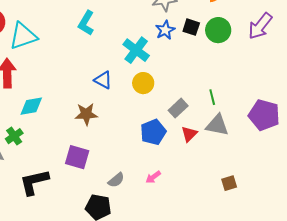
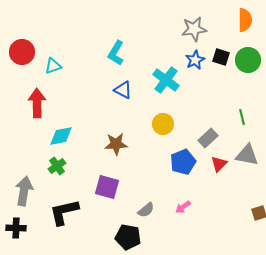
cyan triangle: (23, 36) -> (53, 66), size x0.6
blue triangle: (103, 80) -> (123, 90), moved
yellow circle: (143, 83) -> (163, 124), moved
green line: (212, 97) -> (242, 117), moved
green cross: (14, 136) -> (57, 166), moved

